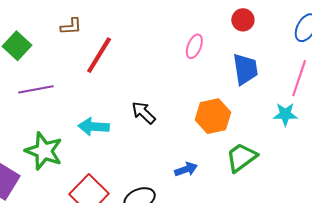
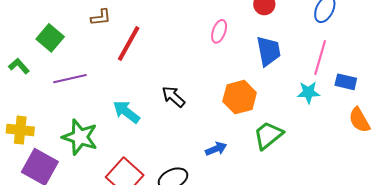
cyan arrow: (94, 127) -> (126, 112), turned 36

